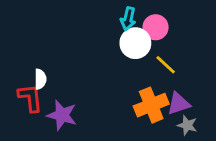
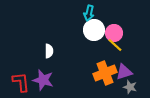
pink circle: (156, 27) -> (114, 33), moved
white semicircle: (40, 79) -> (49, 51), moved
red L-shape: (30, 98) -> (21, 82), moved

